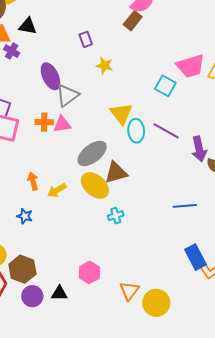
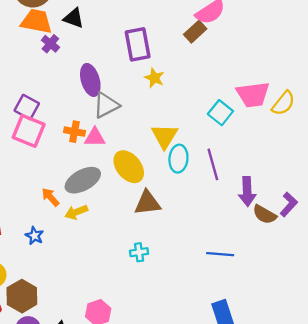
purple rectangle: (86, 39) -> (138, 44), size x1.8
purple line: (166, 131) -> (213, 164), turned 36
gray ellipse: (92, 153) -> (83, 180), moved
orange arrow: (33, 181) -> (50, 197), turned -36
yellow ellipse: (95, 185) -> (129, 167), moved

